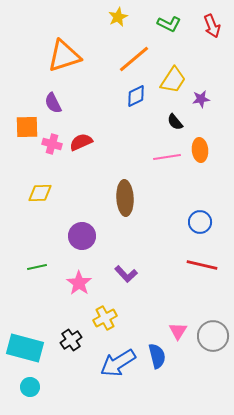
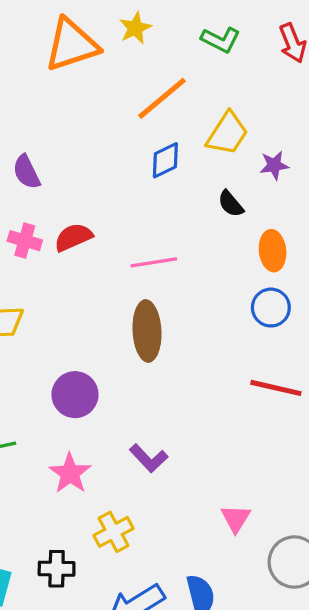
orange triangle: (64, 56) -> (72, 45), moved
pink line: (167, 157) -> (154, 262), moved
blue circle: (200, 222) -> (271, 308), moved
red line: (202, 265) -> (276, 388), moved
pink triangle: (178, 331) -> (236, 518), moved
black cross: (71, 340) -> (57, 569), turned 35

